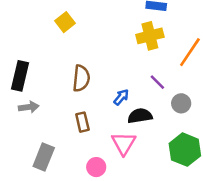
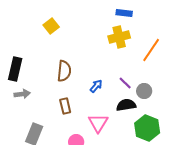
purple line: (157, 82) -> (125, 83), moved
black semicircle: (140, 116) -> (126, 105), moved

